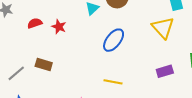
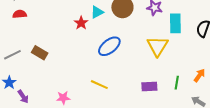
red semicircle: (35, 23) -> (20, 14), moved
red star: (59, 27) -> (81, 23), moved

